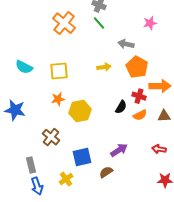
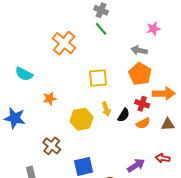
orange cross: (64, 23) -> (64, 43), moved
gray arrow: (126, 44) -> (139, 50), moved
yellow arrow: (104, 67) -> (106, 109), moved, turned 80
yellow square: (59, 71) -> (98, 78), moved
orange star: (58, 99) -> (50, 99), moved
purple arrow: (119, 150) -> (136, 165), moved

